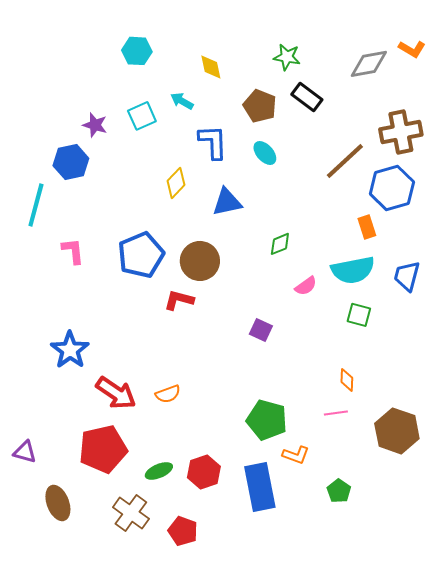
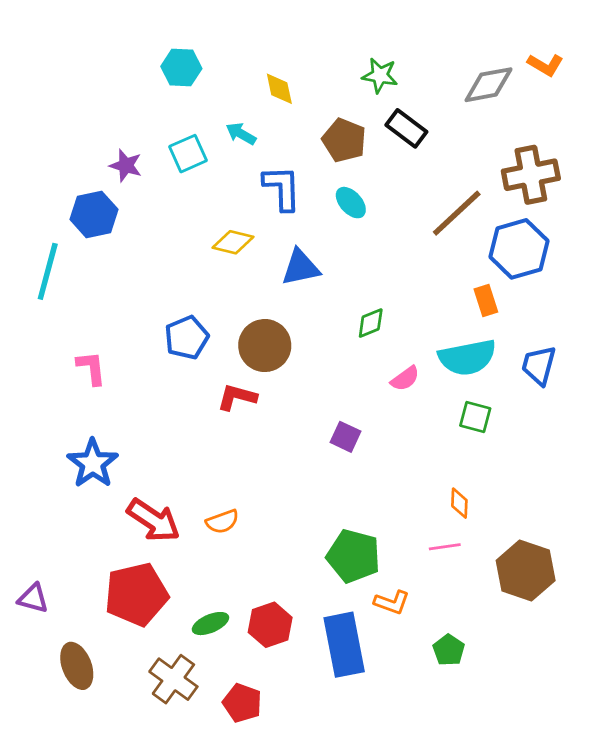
yellow diamond: (176, 183) -> (233, 242), turned 60
pink L-shape: (73, 251) -> (91, 368), moved
blue pentagon: (141, 255) -> (187, 338), size x0.7

